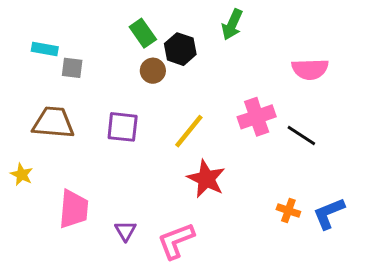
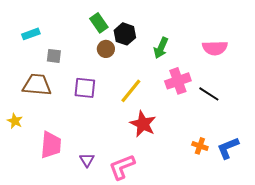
green arrow: (232, 25) -> (161, 48), moved
cyan rectangle: (45, 49) -> (31, 34), turned -30
gray square: (72, 68) -> (54, 56), moved

